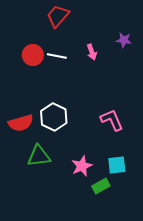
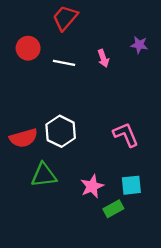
red circle: (33, 55) -> (28, 48), moved

